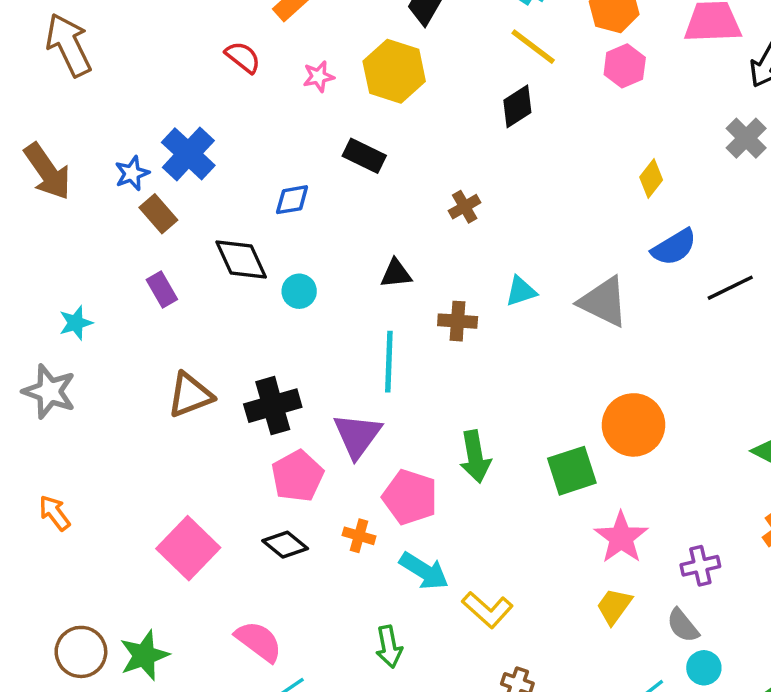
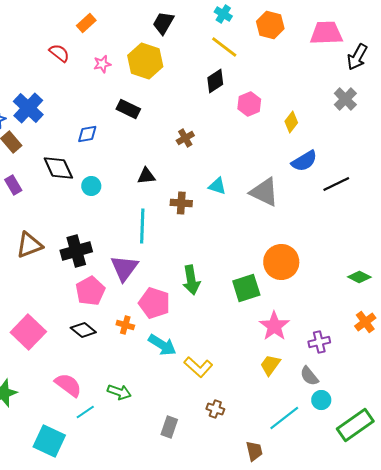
pink hexagon: (625, 66) -> (249, 104), moved
cyan triangle: (521, 291) -> (217, 186), turned 36
green arrow: (389, 647) -> (119, 392), moved, turned -60

